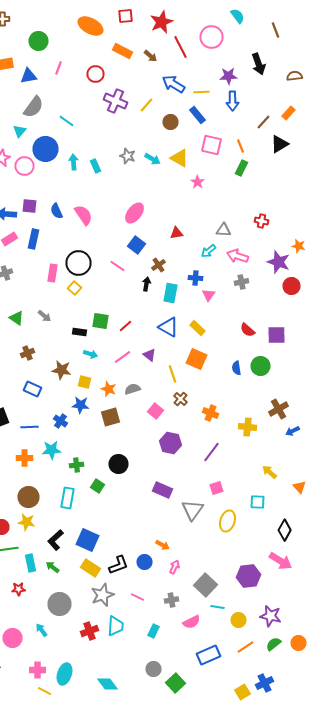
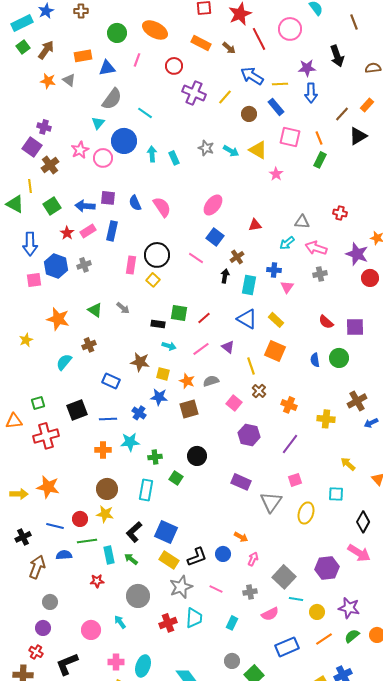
orange ellipse: (90, 26) -> (155, 30), moved
brown cross: (28, 353) -> (89, 345), moved

